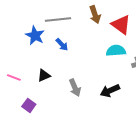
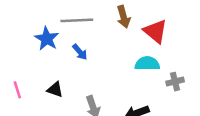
black triangle: (44, 76) -> (55, 90), turned 40
pink line: (14, 77) -> (17, 90), turned 48

